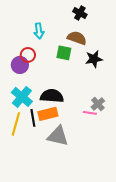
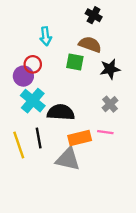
cyan cross: (22, 97) -> (33, 101), moved
gray cross: (98, 104) -> (110, 104), moved
orange rectangle: (48, 114) -> (80, 138), moved
yellow line: (16, 124) -> (19, 145), turned -35

